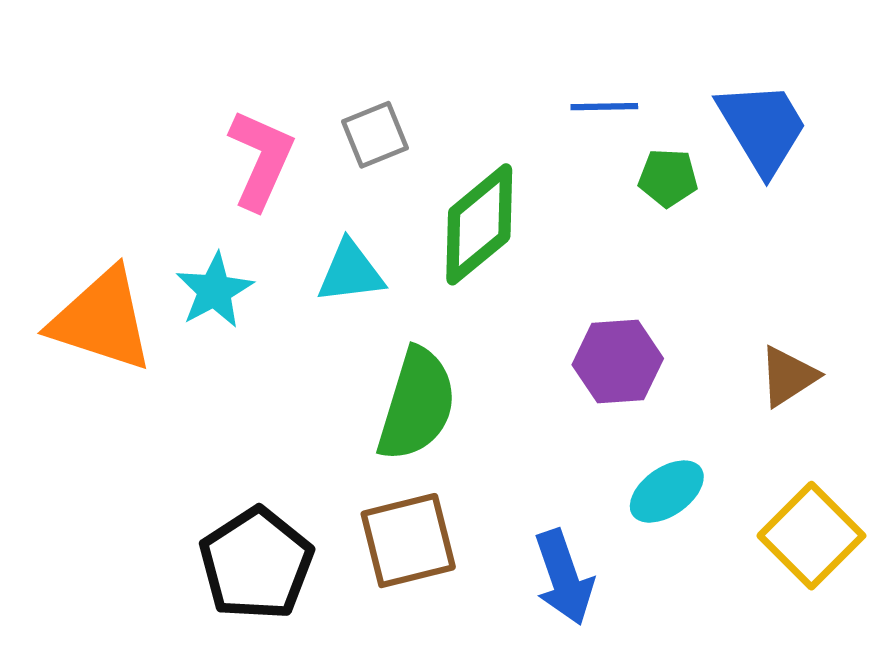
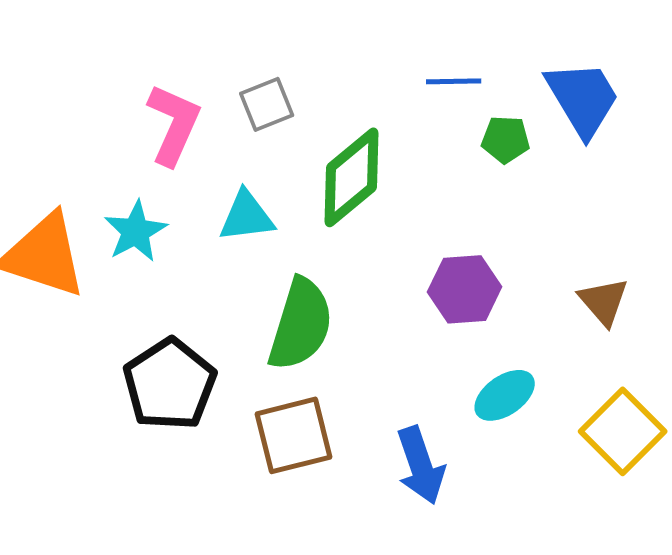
brown triangle: (788, 376) -> (604, 301), turned -38
black pentagon: (256, 564) -> (170, 384), moved

